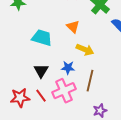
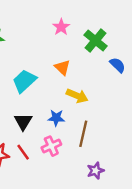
cyan trapezoid: (42, 38) -> (24, 81), turned -60
pink cross: (64, 91) -> (51, 146), size x0.7

